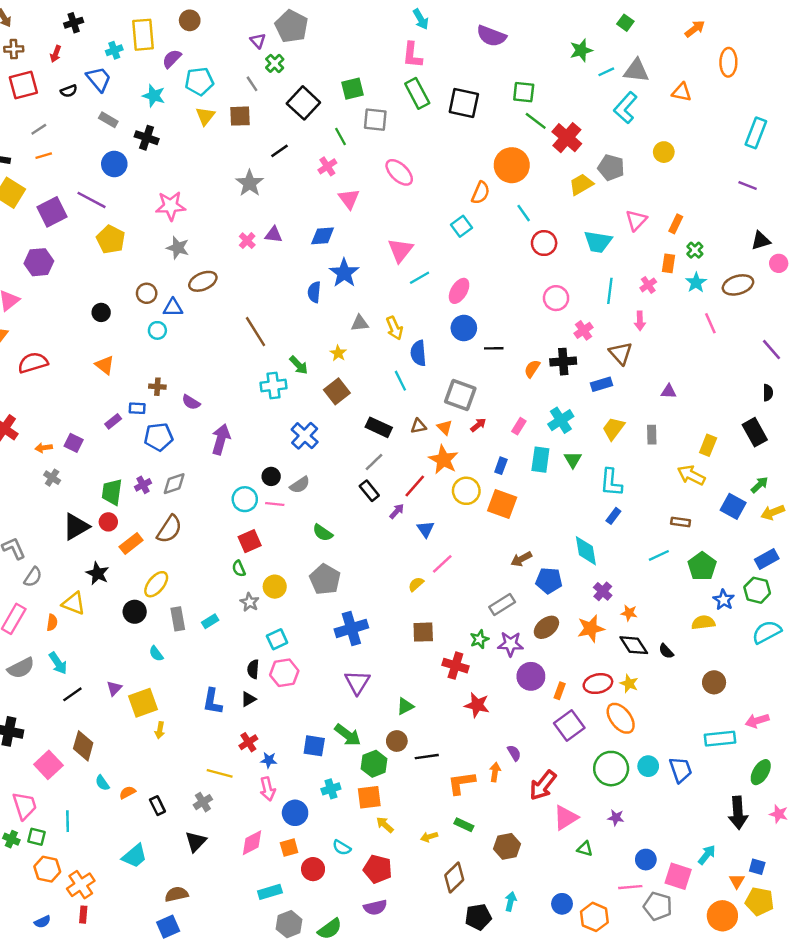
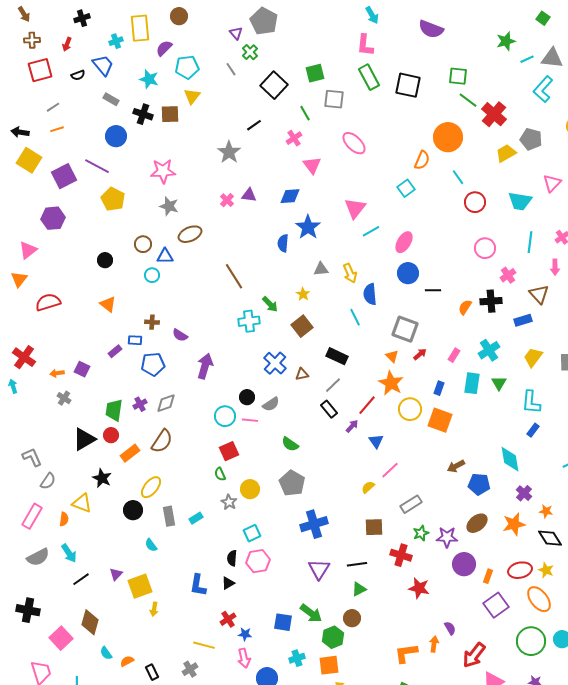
brown square: (240, 116) -> (170, 114), moved
brown triangle: (418, 426) -> (302, 374), moved
gray rectangle: (502, 605) -> (411, 504), moved
black line: (427, 757) -> (357, 564), moved

